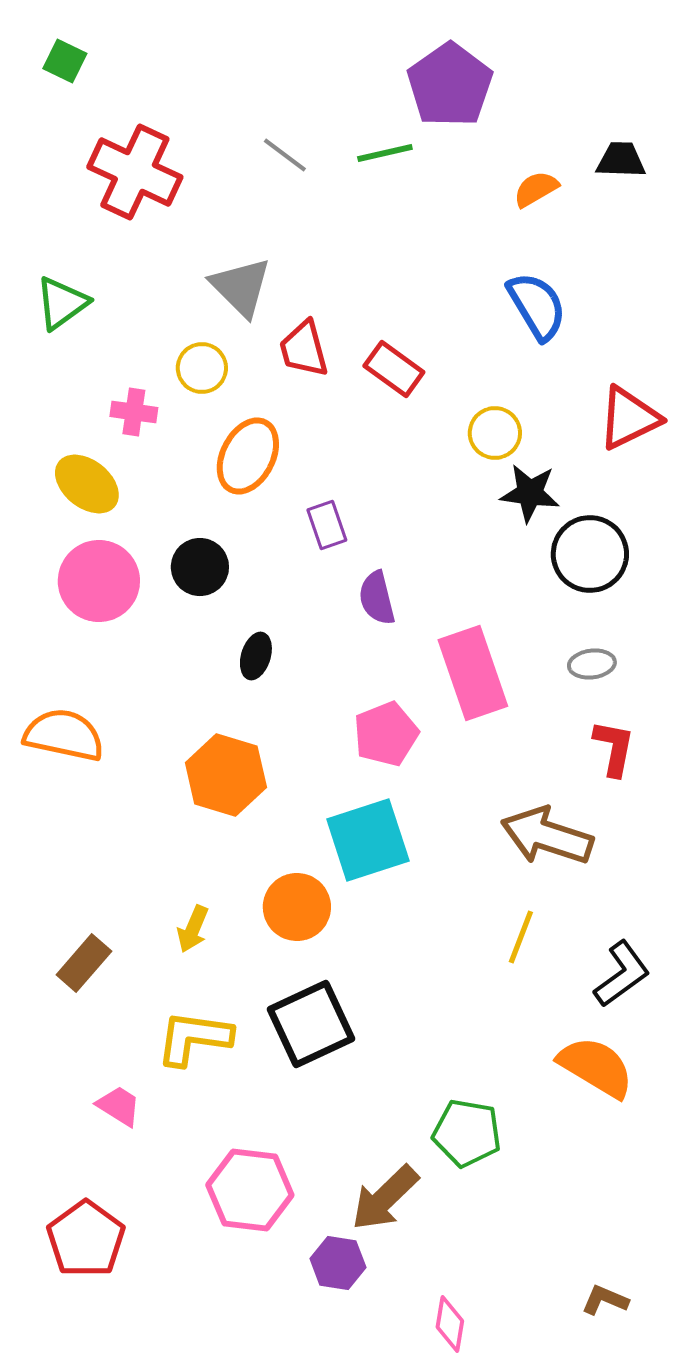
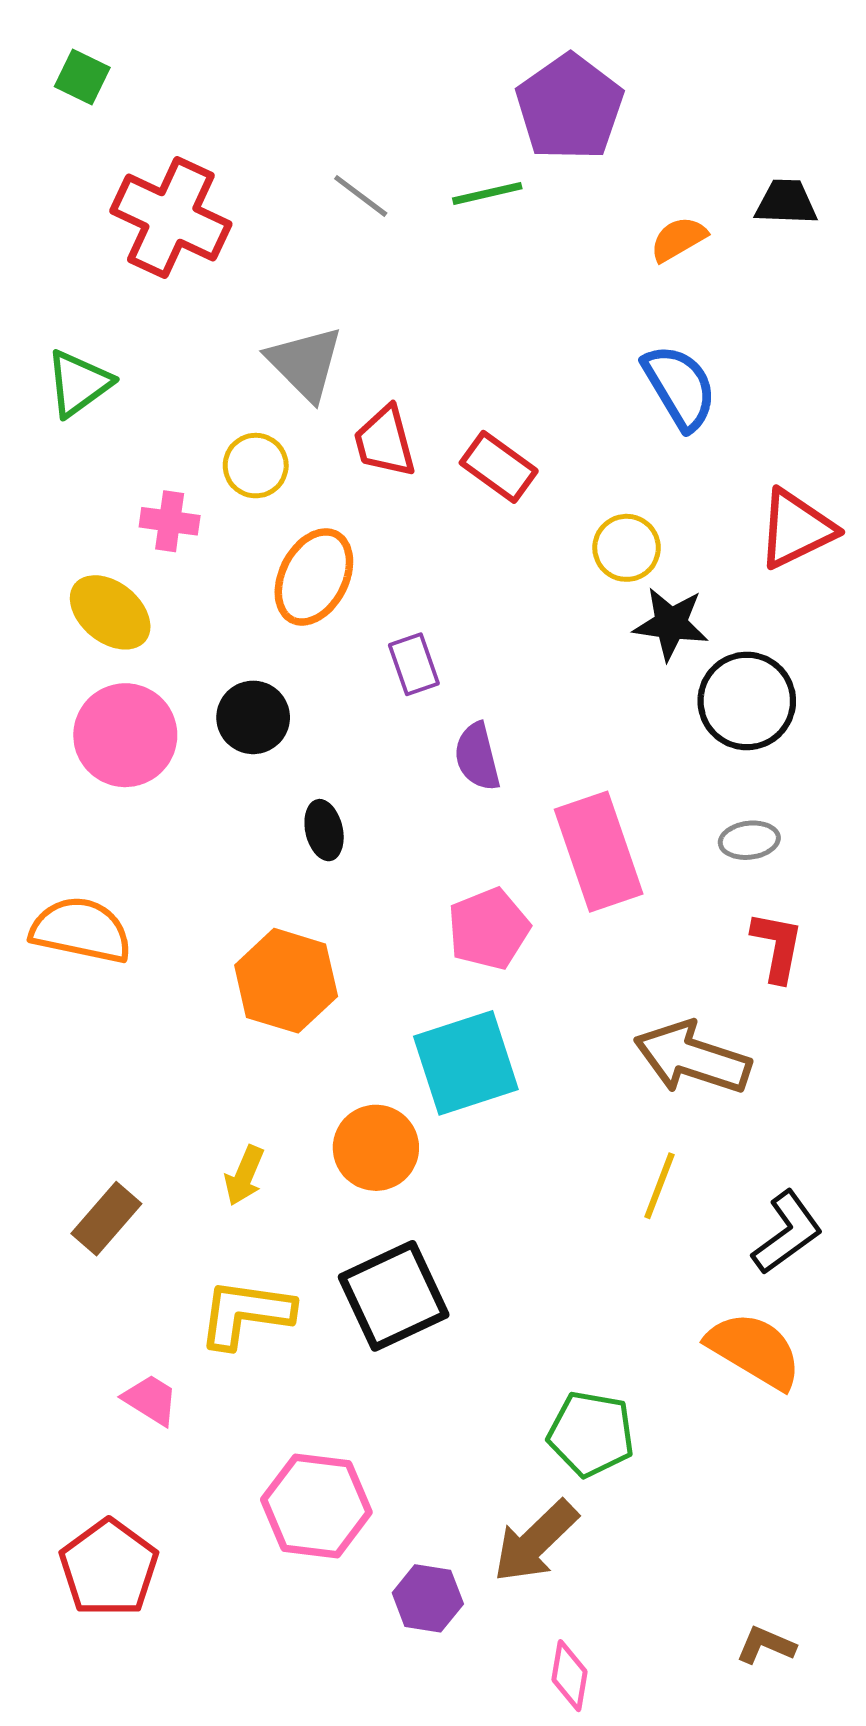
black ellipse: (256, 656) -> (324, 830), turned -30
brown arrow: (385, 1198) -> (535, 1541), moved

